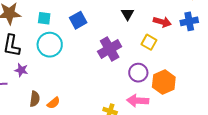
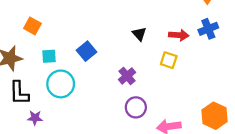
purple cross: (110, 49) -> (127, 76), size x0.7
purple circle: (138, 73) -> (136, 107), moved
orange hexagon: (164, 82) -> (215, 116), moved

